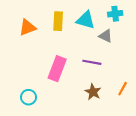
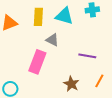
gray triangle: (106, 36) -> (52, 40), moved
purple line: (92, 62) -> (87, 56), moved

